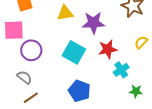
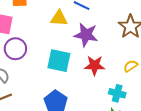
cyan square: (74, 52) -> (59, 61), turned -30
cyan cross: (121, 70) -> (117, 93), moved, turned 35

